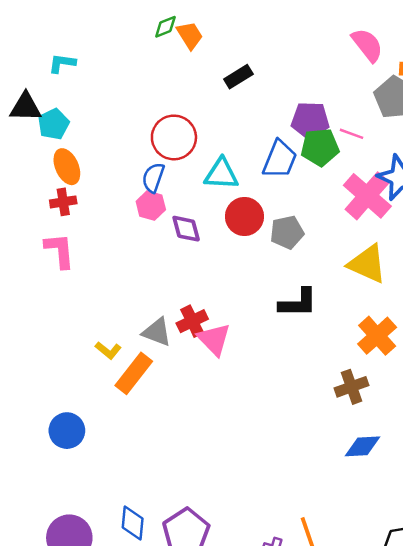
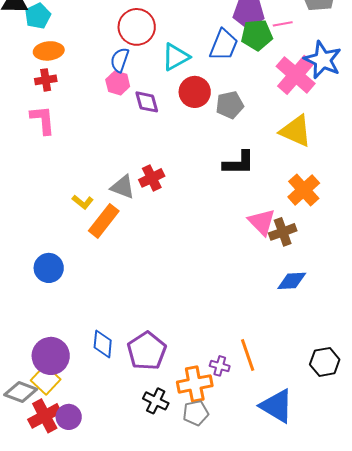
pink line: (352, 134) -> (283, 24), turned -30
orange ellipse: (67, 167) -> (49, 51), turned -72
cyan triangle: (221, 174) -> (176, 57), turned -32
pink triangle: (214, 339) -> (262, 222), moved

